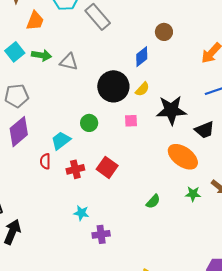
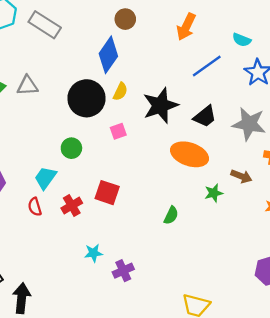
blue diamond: (142, 57) -> (108, 55), size x1.4

